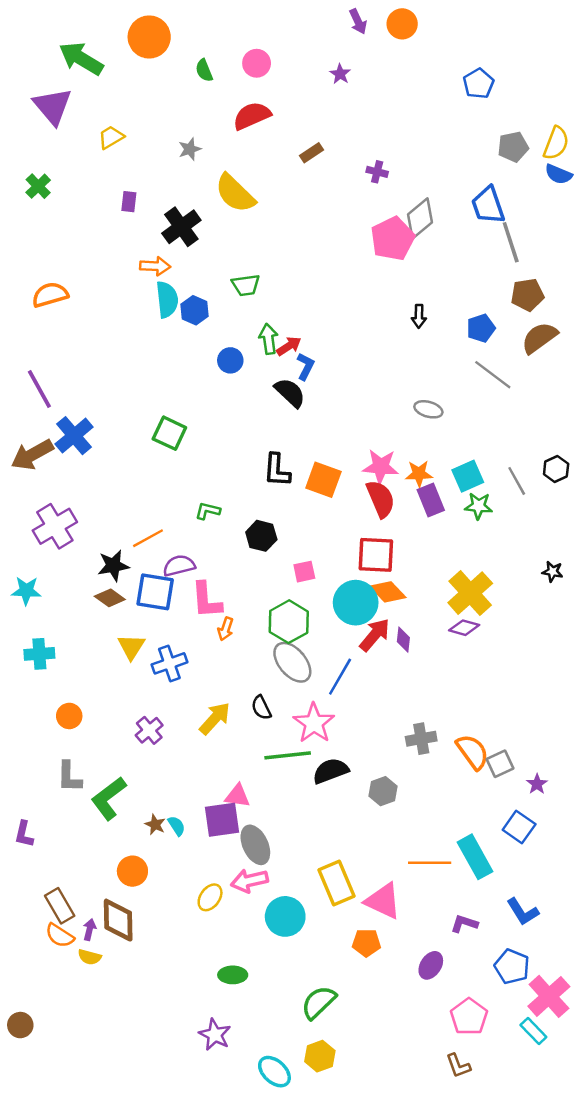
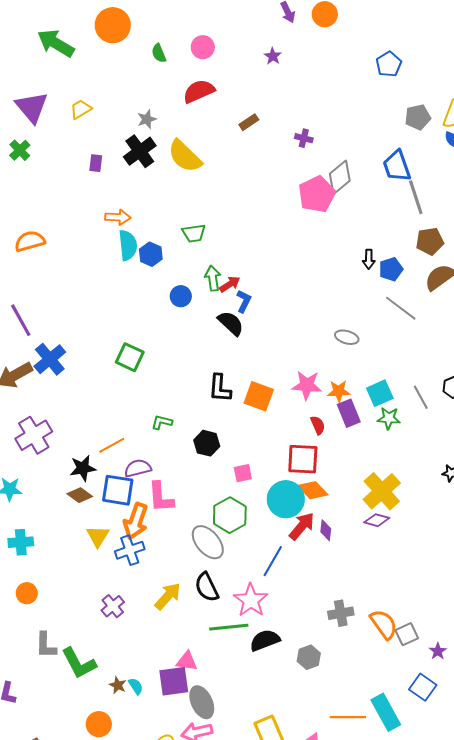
purple triangle: (53, 106) -> (32, 107), moved
black cross: (181, 227) -> (140, 151), moved
black arrow: (419, 316) -> (369, 259), moved
red semicircle: (381, 499) -> (318, 425), moved, size x0.6
orange arrow: (226, 629) -> (136, 521), moved, size x1.8
gray ellipse: (292, 662) -> (208, 542), moved
black semicircle: (261, 708) -> (207, 587), size x1.4
orange circle: (69, 716) -> (27, 593), moved
green L-shape: (109, 798) -> (79, 663), turned -81

